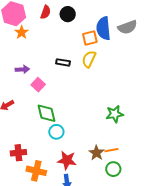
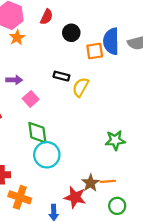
black circle: (68, 14) -> (71, 33), moved
yellow semicircle: (89, 59) -> (81, 87), moved
cyan circle: (56, 132) -> (47, 155), size x1.5
red star: (67, 160) -> (75, 197), moved
green circle: (113, 169) -> (117, 206), moved

